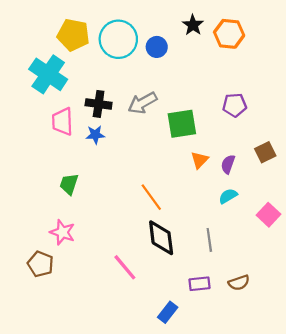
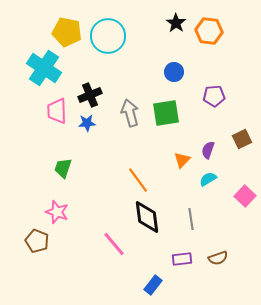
blue circle: (157, 47) -> (174, 72), moved
gray arrow: (142, 103) -> (130, 113), moved, turned 104
black cross: (99, 104) -> (90, 95), turned -30
orange triangle: (199, 160) -> (182, 160), moved

